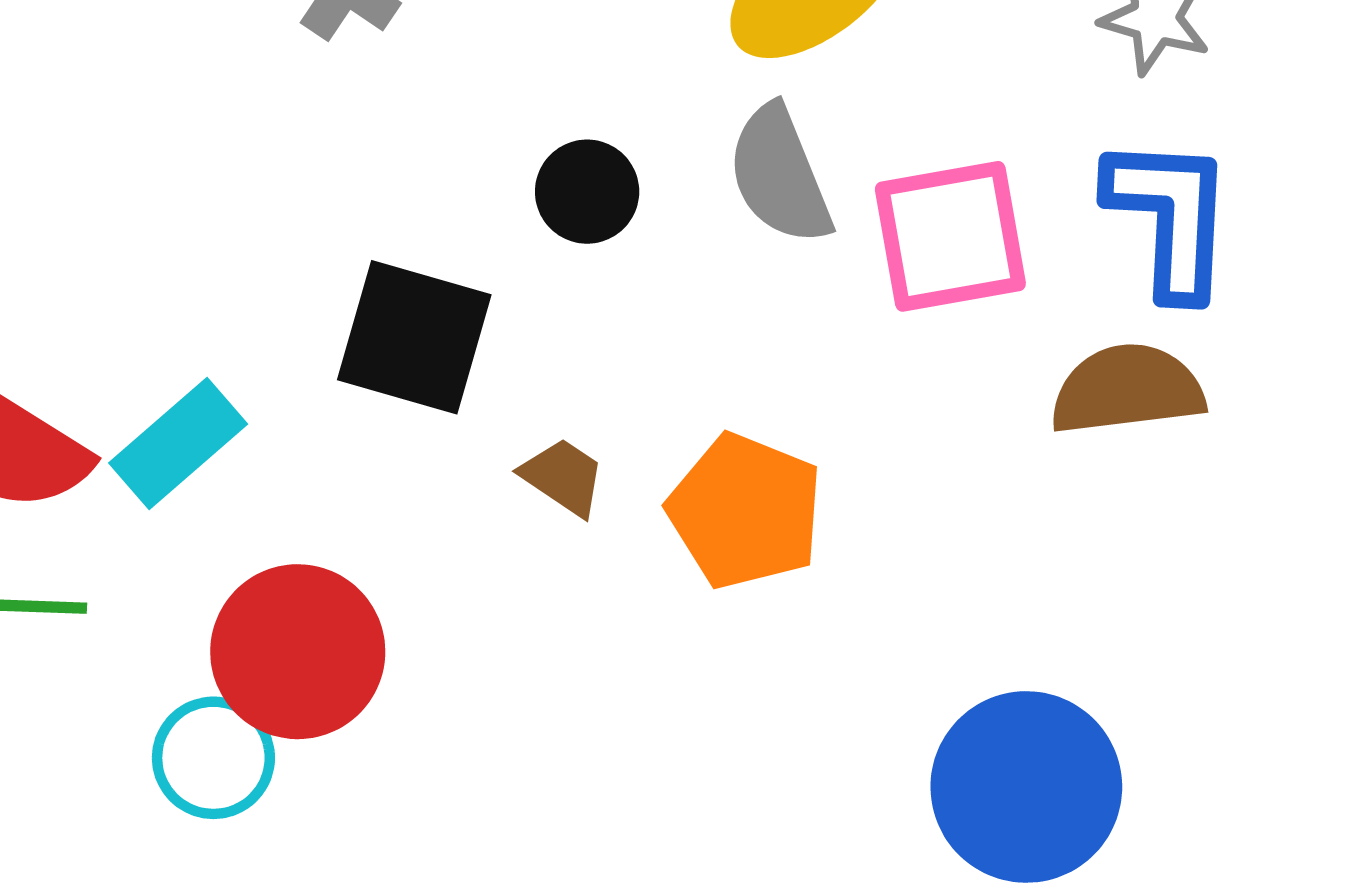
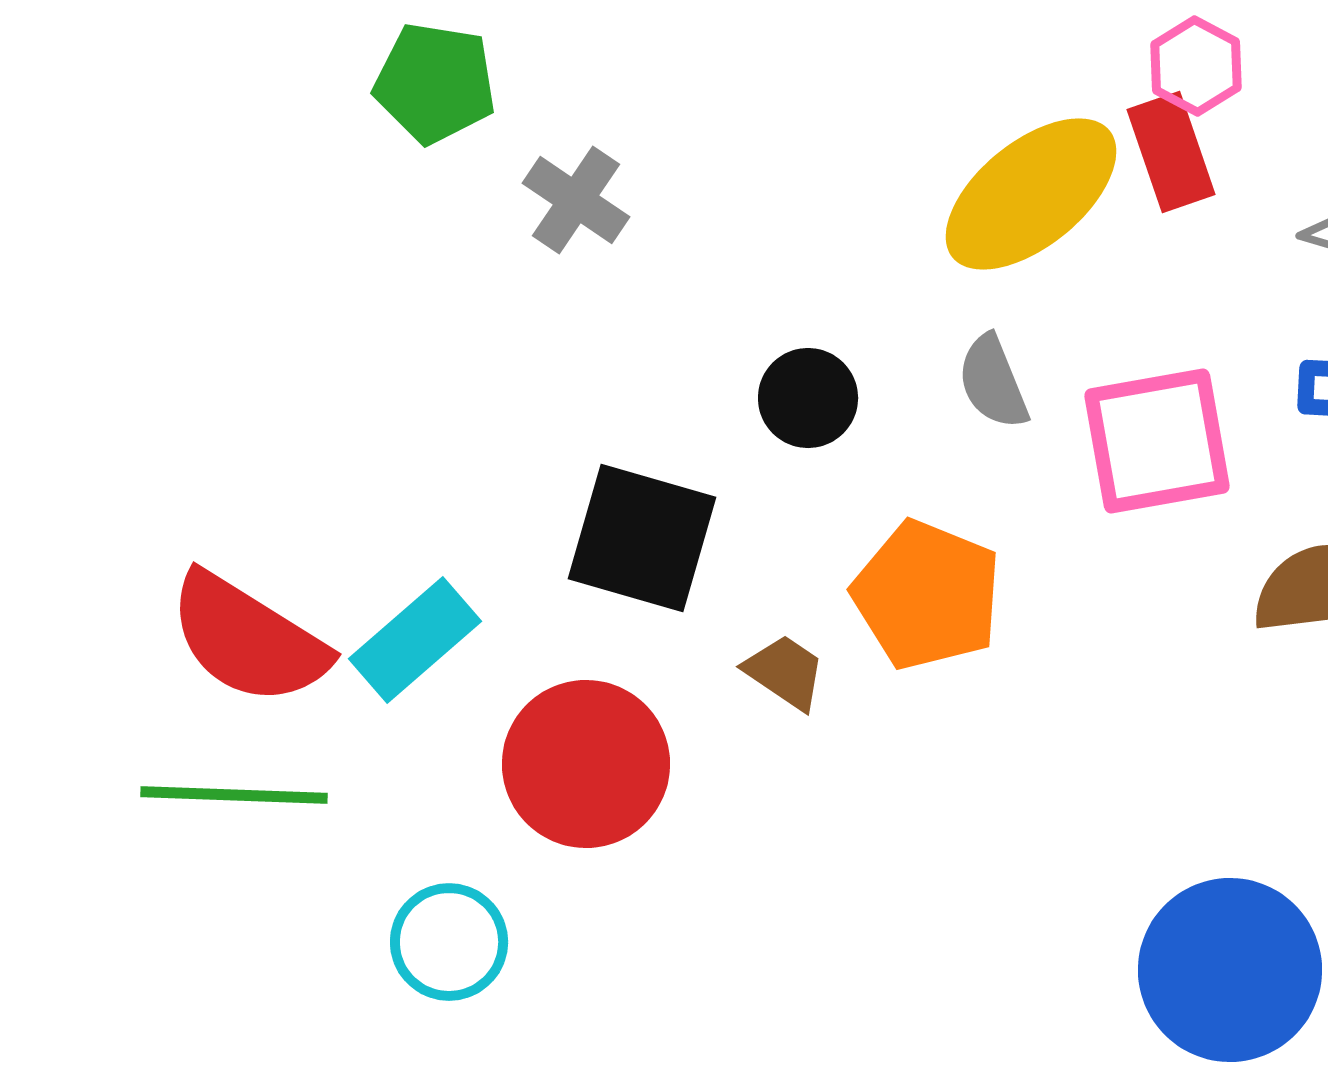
gray semicircle: (780, 175) -> (993, 382), size x0.7
orange pentagon: (745, 511) -> (927, 595), moved
red circle: (298, 652) -> (586, 764), moved

